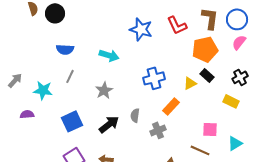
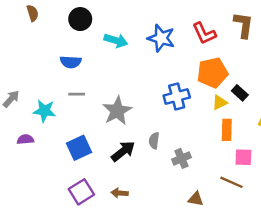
black circle: (55, 13) -> (80, 19), moved
orange pentagon: (205, 49) -> (212, 73), moved
cyan arrow: (109, 55) -> (116, 41), moved
gray line: (70, 76) -> (77, 94), turned 64
gray star: (104, 90) -> (117, 111), size x1.4
orange rectangle: (171, 106) -> (227, 130), moved, turned -42

